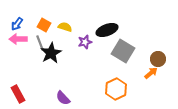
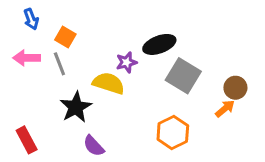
blue arrow: (17, 24) -> (31, 19), moved, turned -56
yellow semicircle: (65, 27) -> (109, 83), moved, size x1.5
black star: (51, 53) -> (76, 107), moved

